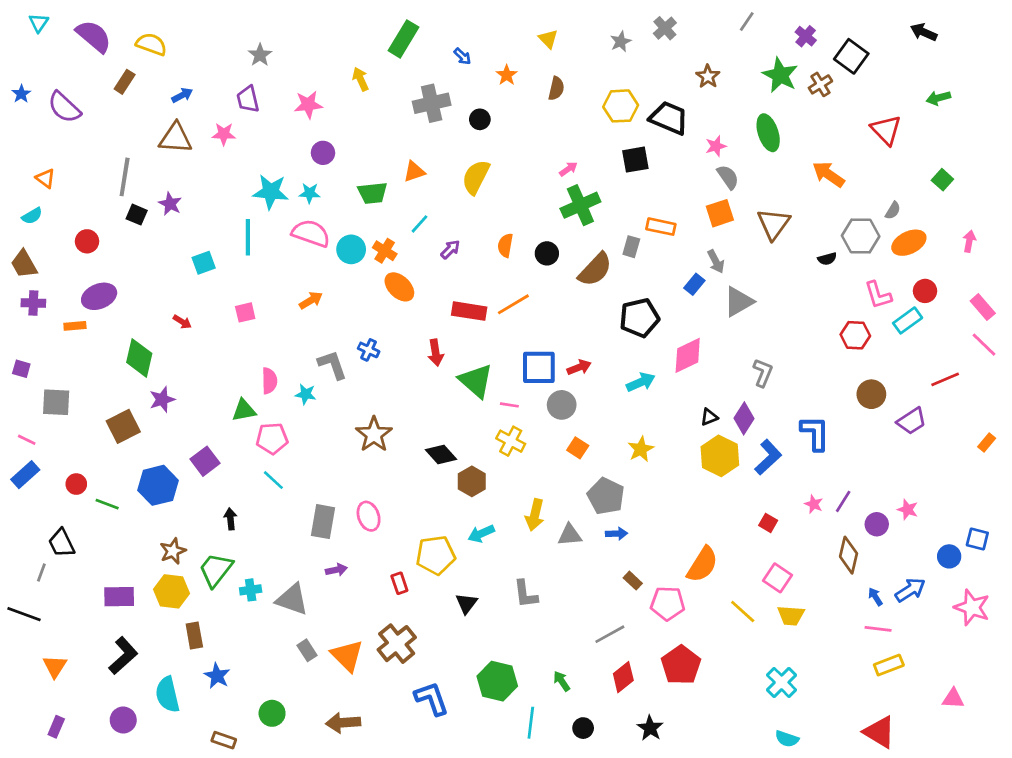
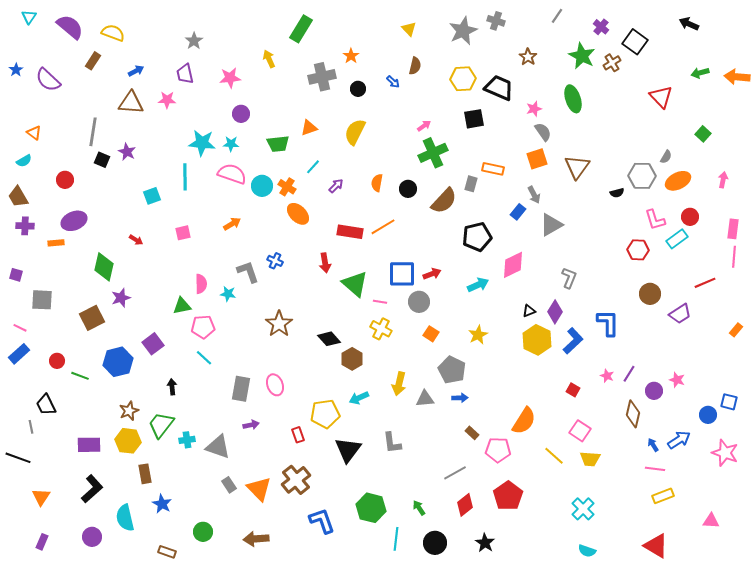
gray cross: (665, 28) -> (496, 21), turned -30
gray star: (621, 42) -> (463, 31), size x1.8
blue arrow: (462, 56) -> (393, 82), moved
orange star: (507, 75) -> (351, 56), moved
orange arrow: (828, 174) -> (737, 77), moved, turned -30
pink rectangle: (983, 307) -> (733, 229), turned 48
pink line: (984, 345) -> (734, 257), turned 50
gray line: (41, 573) -> (31, 427), turned -32
black triangle: (466, 603) -> (348, 450), size x1.6
black circle: (583, 728) -> (435, 543), size x1.5

